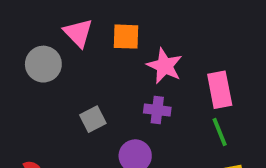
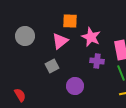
pink triangle: (78, 33) -> (60, 41), moved, turned 36
purple cross: (157, 110) -> (97, 61), moved

